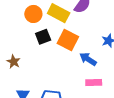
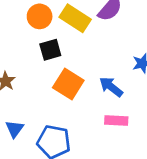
orange square: (68, 40) -> (68, 84), moved

